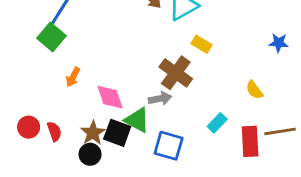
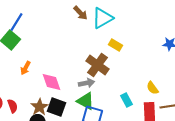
yellow semicircle: (254, 90) -> (152, 88), moved
green triangle: (137, 120) -> (86, 101), moved
cyan rectangle: (217, 123) -> (126, 100), turned -72

